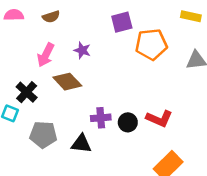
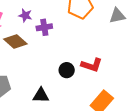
purple cross: (101, 118) -> (44, 27), moved
black triangle: (81, 144) -> (41, 95), moved

